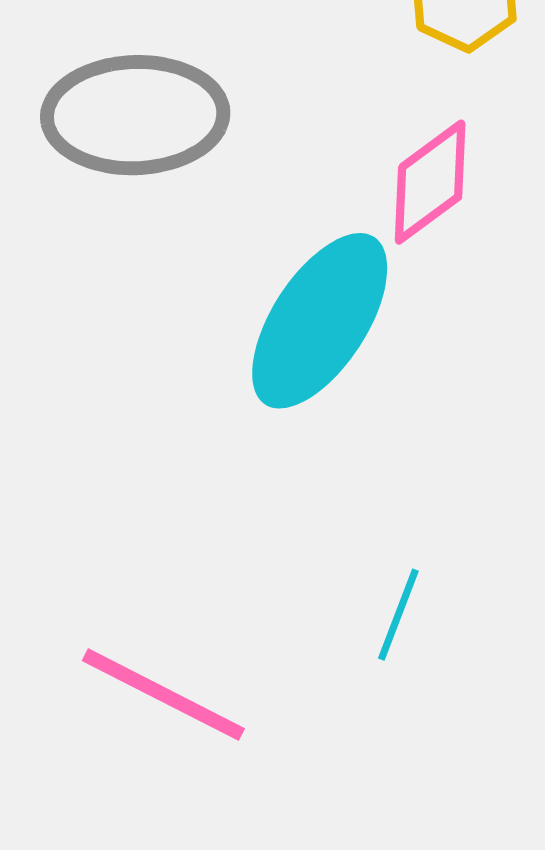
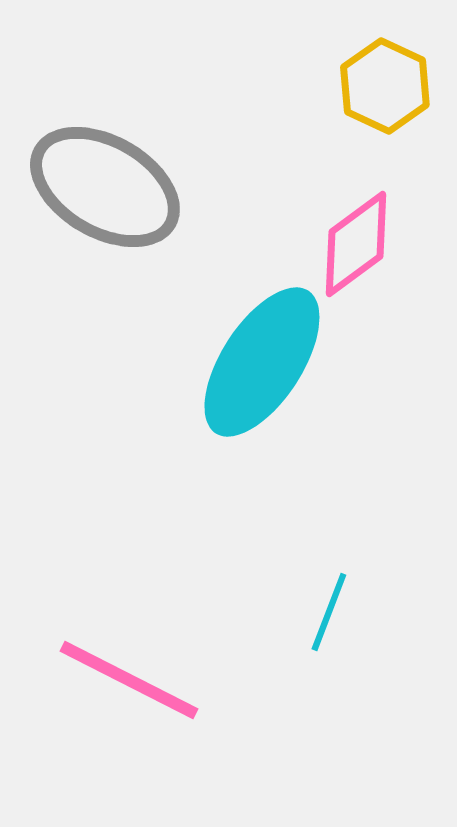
gray ellipse: (135, 115) -> (105, 187), turned 32

